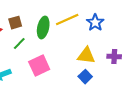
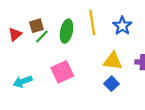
yellow line: (67, 20) -> (92, 23), turned -75
green line: (19, 44) -> (42, 36), moved

